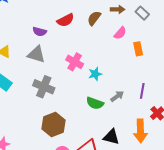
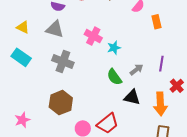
green semicircle: (95, 103) -> (114, 77), turned 36
brown hexagon: (53, 125) -> (61, 103), moved
black triangle: (111, 137) -> (132, 97), moved

